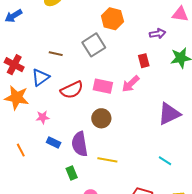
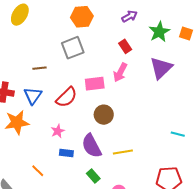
gray square: (94, 45) -> (73, 48), turned 30
purple triangle: (169, 114) -> (161, 68), moved
pink star: (43, 117) -> (58, 131), moved

